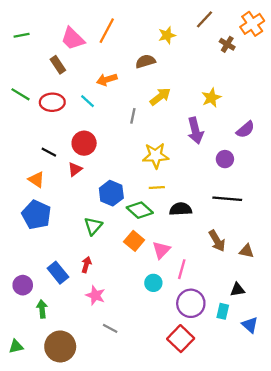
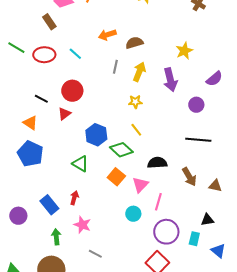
brown semicircle: (145, 61) -> (134, 43), moved
orange arrow: (107, 80) -> (107, 35), moved
yellow arrow: (160, 97) -> (139, 72), moved, turned -30
yellow star: (156, 156) -> (135, 102), size x0.6
yellow line: (157, 187) -> (136, 130), turned 56
black semicircle: (181, 209) -> (157, 163), moved
green triangle: (93, 226) -> (80, 164), turned -42
green arrow: (42, 309) -> (56, 237), moved

